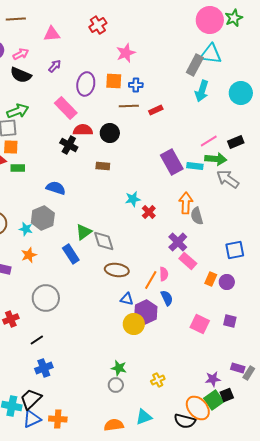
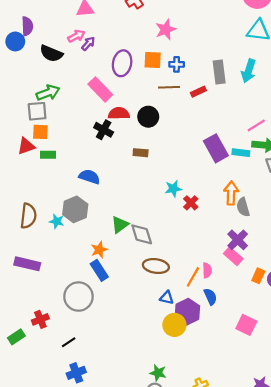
pink arrow: (21, 54) -> (76, 36), moved
gray rectangle: (195, 65) -> (219, 72), moved, turned -35
purple cross: (178, 242) -> (238, 240), moved
blue rectangle: (71, 254) -> (99, 270), moved
orange star: (29, 255) -> (99, 250), moved

